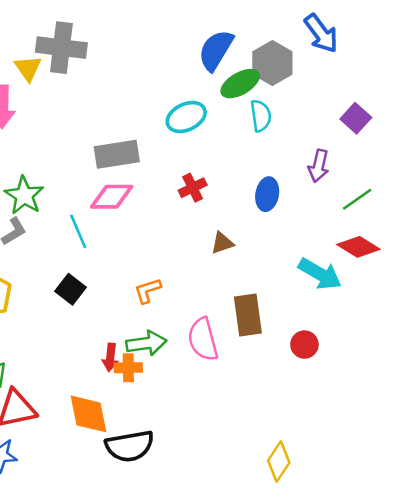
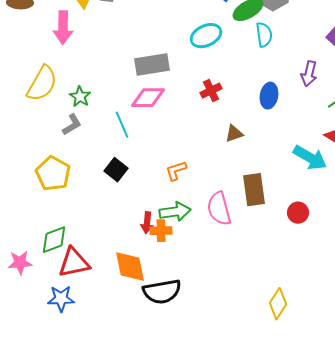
green star: (24, 195) -> (80, 97), size x0.7

